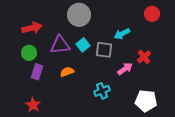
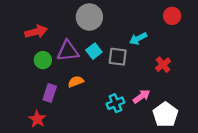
green circle: (29, 53) -> (43, 60), moved
pink arrow: (125, 69) -> (142, 96), moved
purple rectangle: (37, 72) -> (50, 93), moved
white pentagon: (146, 101) -> (165, 114), turned 30

